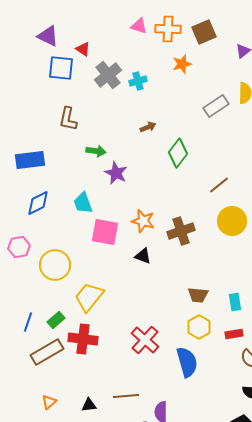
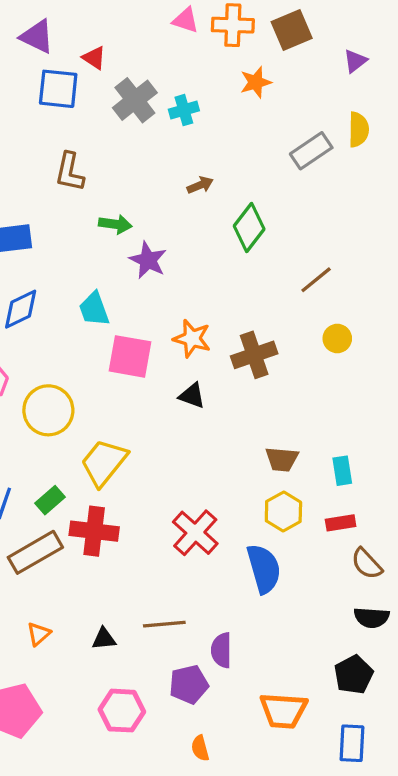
yellow circle: (232, 221) -> (337, 338), size x0.6

